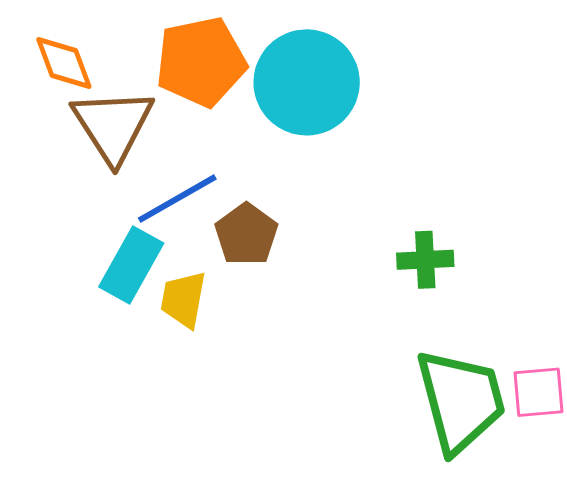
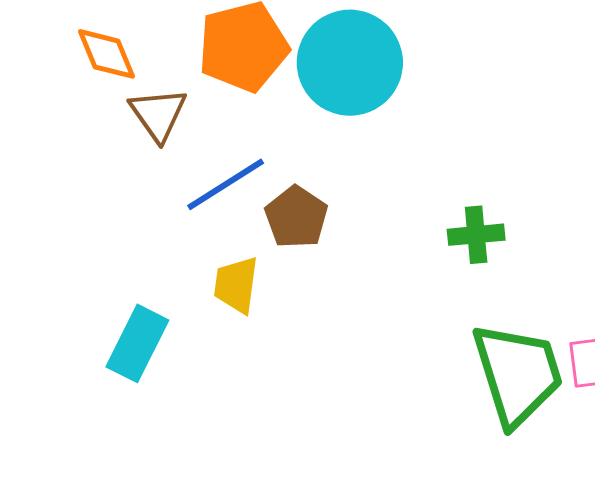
brown triangle: (113, 126) -> (158, 114), size x0.7
cyan rectangle: (131, 265) -> (137, 343), moved

